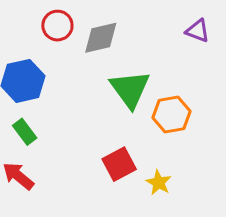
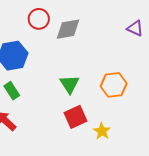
green triangle: (130, 89) -> (70, 84), moved, size x0.7

